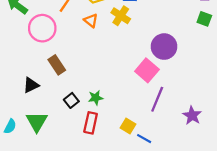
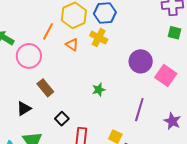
pink square: (147, 70) -> (166, 76), moved
green star: (96, 98) -> (99, 90), moved

